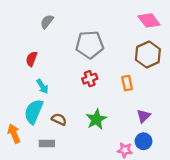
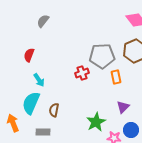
gray pentagon: (90, 45) -> (102, 56), moved
purple triangle: (144, 116) -> (123, 107), moved
brown semicircle: (59, 119) -> (54, 110), turned -104
green star: (96, 119) -> (96, 122), moved

